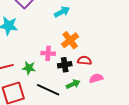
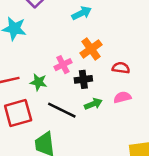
pink cross: (48, 53) -> (63, 65), turned -32
red semicircle: (84, 60) -> (121, 68), moved

